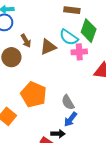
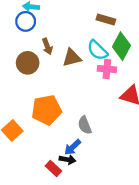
orange pentagon: (34, 94) -> (47, 110), turned 30
blue arrow: (70, 119) -> (73, 147), moved

